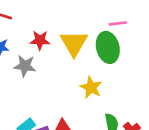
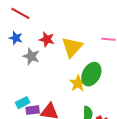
green ellipse: (108, 47) -> (91, 74), moved, turned 30

